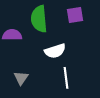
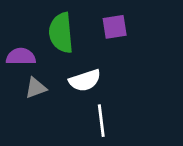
gray triangle: (21, 78) -> (36, 88), moved, turned 35

